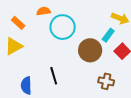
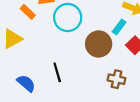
orange rectangle: (18, 23) -> (28, 12), moved
blue semicircle: (26, 85) -> (26, 83), turned 132

